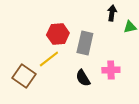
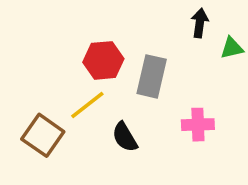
black semicircle: (83, 78) -> (125, 137), moved

